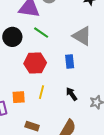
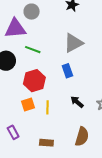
gray triangle: (82, 36) -> (73, 43), turned -45
orange square: (19, 97) -> (28, 104), moved

